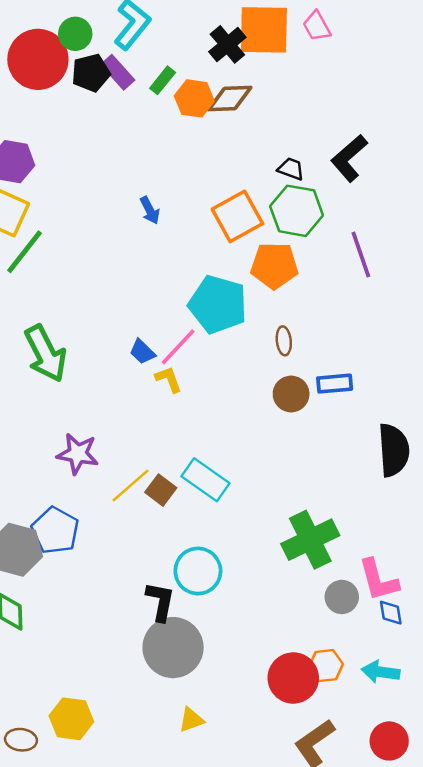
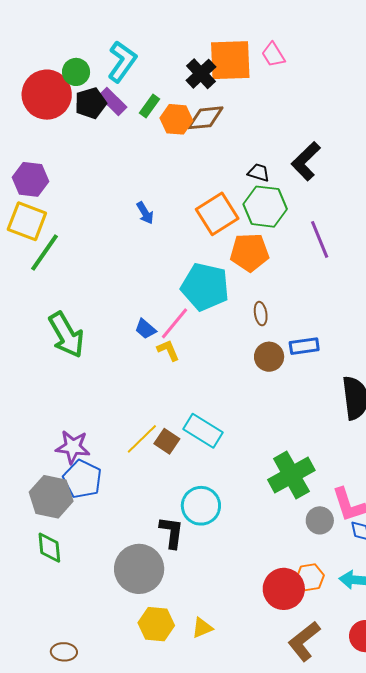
purple star: (78, 454) -> (73, 447), moved
gray circle: (173, 648) -> (139, 569), moved
yellow hexagon: (71, 719) -> (156, 624), moved

